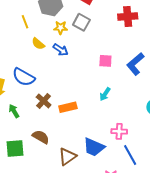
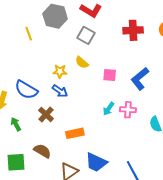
yellow star: (61, 28) -> (60, 71), moved
yellow semicircle: (38, 44) -> (82, 62), moved
blue arrow: (61, 50) -> (60, 91), moved
orange rectangle: (68, 107) -> (75, 133), moved
pink cross: (119, 131) -> (128, 110), moved

